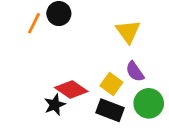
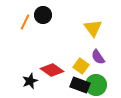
green circle: (149, 103) -> (96, 85), moved
black star: (55, 105) -> (30, 81), moved

